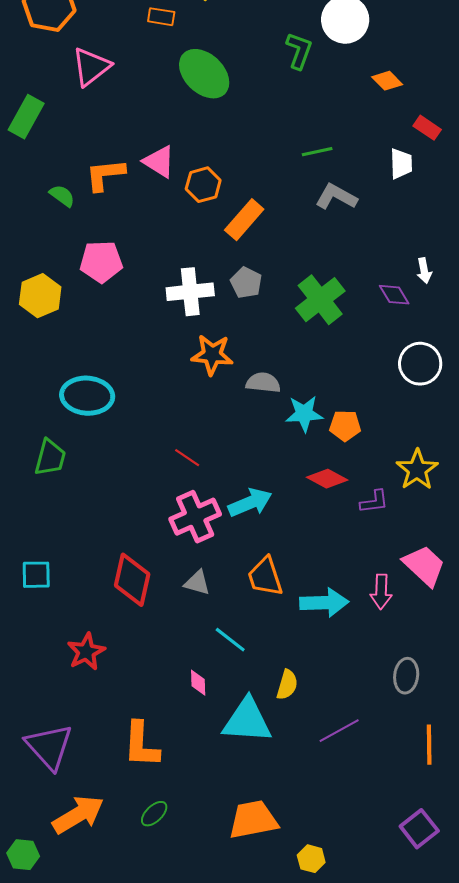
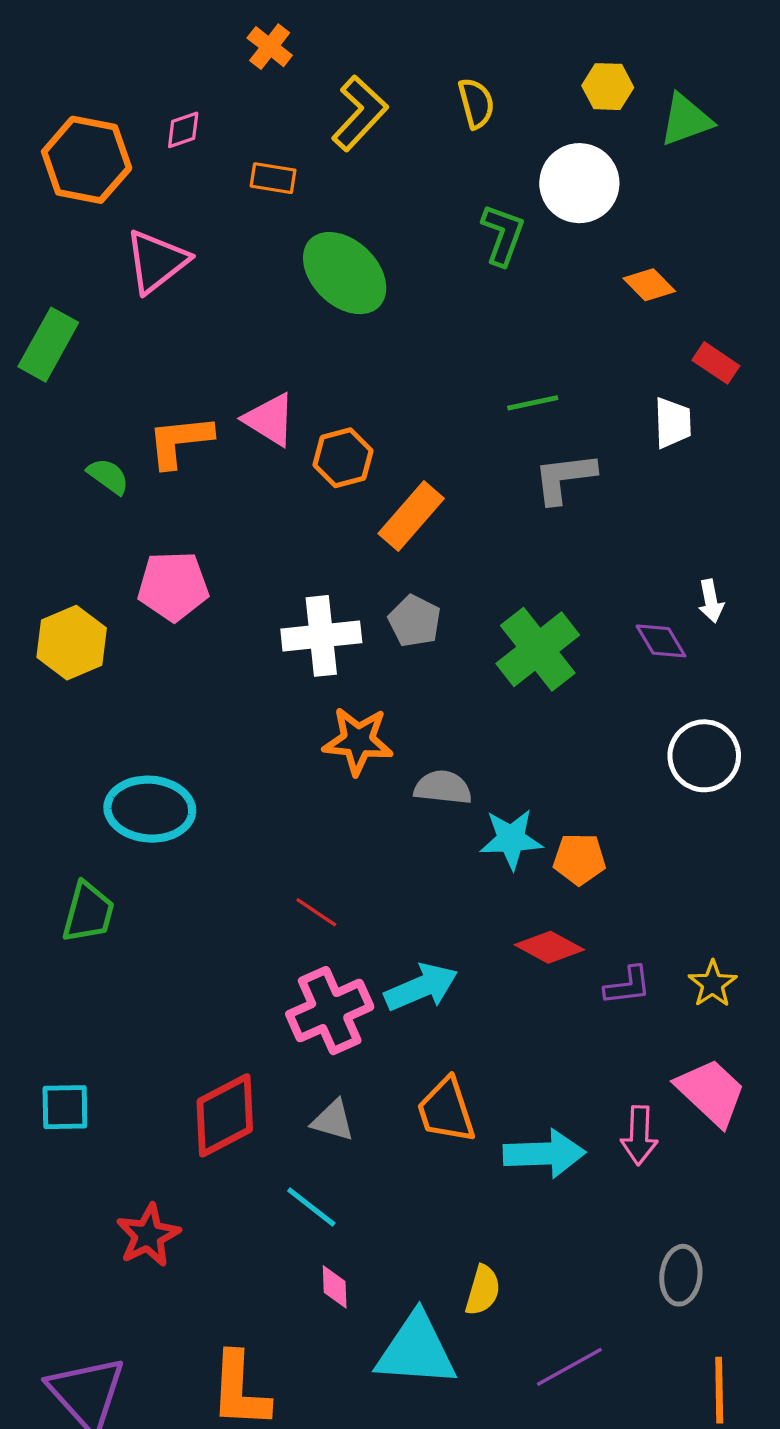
gray L-shape: (336, 197) -> (564, 478), turned -36
yellow star: (417, 470) -> (713, 984), moved, size x0.7
red diamond: (132, 580) -> (225, 1115), turned 50
cyan line: (230, 640) -> (311, 1207), moved

